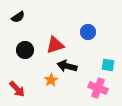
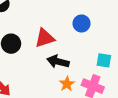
orange star: (51, 80) -> (67, 84), moved

